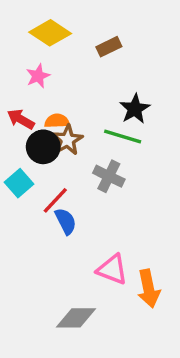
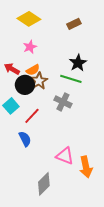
brown rectangle: (109, 47) -> (74, 24), moved
pink star: (38, 76) -> (30, 47), moved
orange semicircle: (57, 121) -> (33, 70), turned 152
blue semicircle: (66, 221) -> (25, 139), moved
gray diamond: (76, 318) -> (44, 184), turned -45

